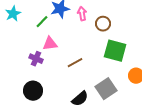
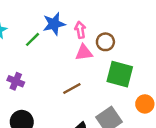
pink triangle: (50, 44) -> (84, 53), moved
purple cross: (36, 59) -> (16, 81), moved

